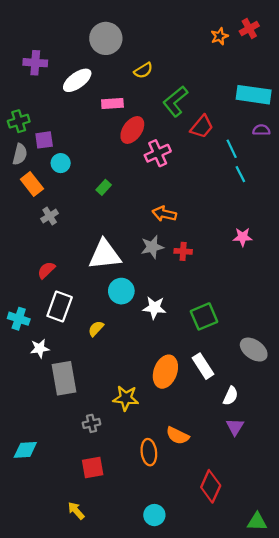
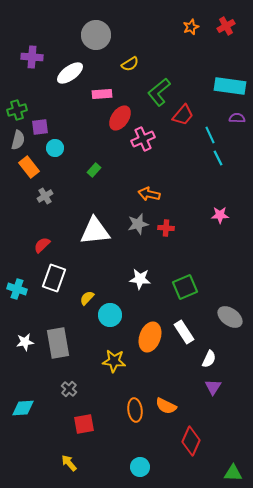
orange star: (219, 36) -> (191, 27), moved
cyan circle: (121, 291) -> (110, 315), moved
white star: (40, 348) -> (25, 342), moved
gray cross: (92, 423) -> (69, 389), moved, turned -35
orange semicircle: (178, 436) -> (166, 406), moved

